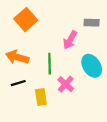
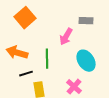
black line: (18, 83) -> (26, 74), moved
pink cross: (66, 84) -> (74, 87), moved

